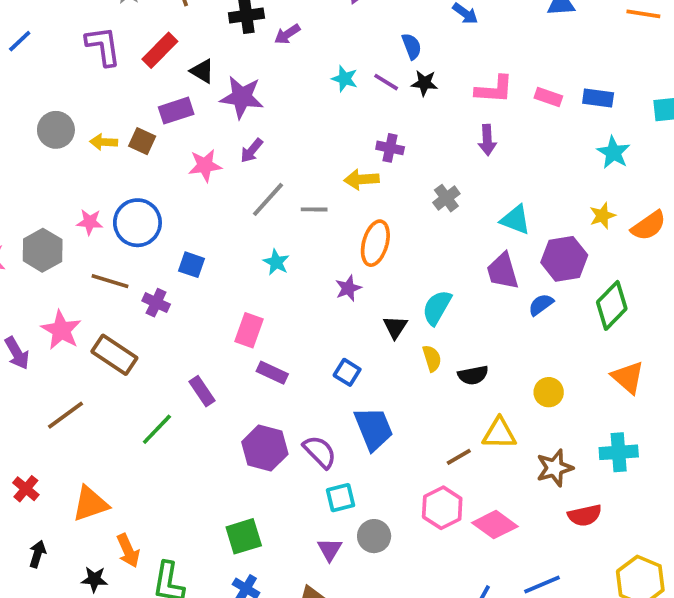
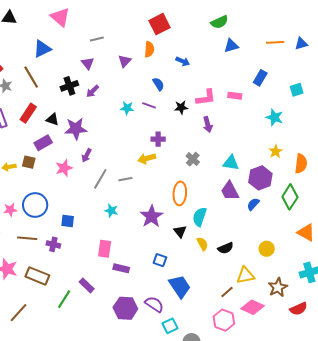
black star: (424, 83) -> (181, 107), moved
blue rectangle: (598, 98) -> (260, 78), moved, turned -56
orange semicircle: (649, 226) -> (301, 164), moved, turned -36
orange ellipse: (375, 243) -> (180, 193), moved
purple star: (348, 288) -> (152, 216), size x1.6
green line: (157, 429) -> (64, 299), moved
pink diamond: (495, 525) -> (252, 307), moved

